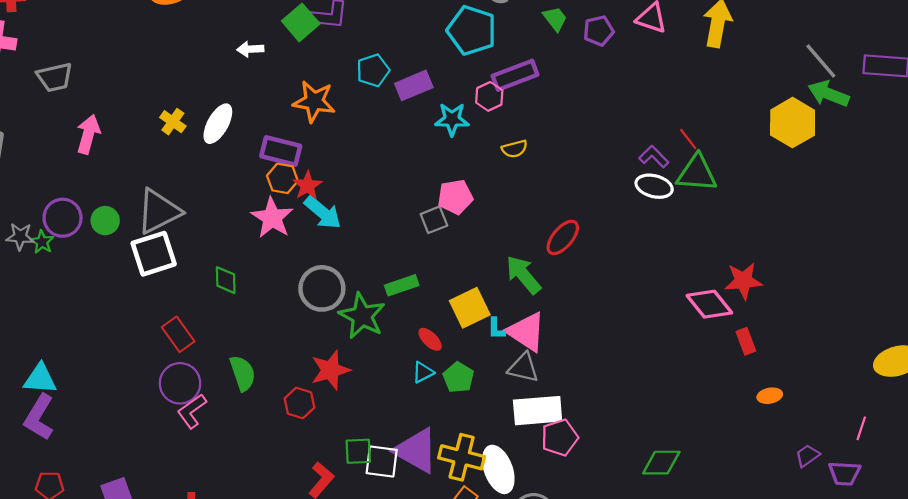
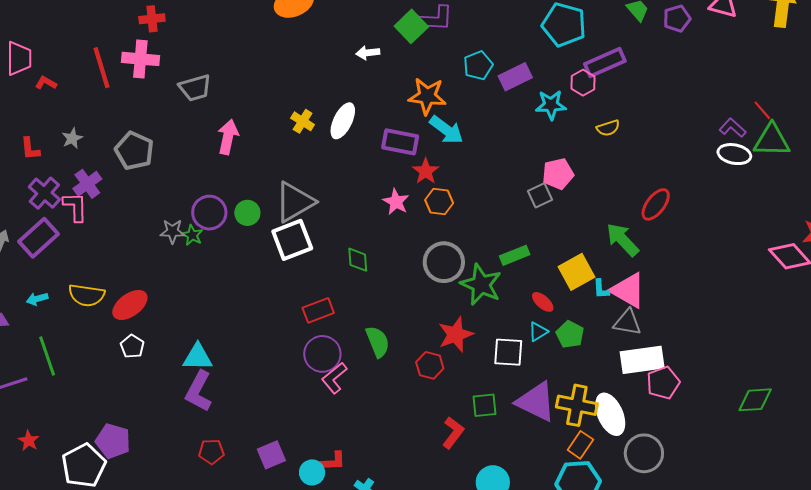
orange hexagon: (282, 178) -> (439, 202), moved
cyan arrow: (323, 213) -> (446, 130), moved
pink star: (272, 218) -> (396, 202), size x0.7
red rectangle: (178, 334) -> (318, 310), turned -72
white square: (382, 461) -> (508, 352), moved

